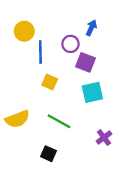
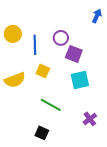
blue arrow: (91, 28) -> (97, 16), moved
yellow circle: (24, 31) -> (13, 34), moved
yellow semicircle: (17, 119) -> (15, 80), moved

